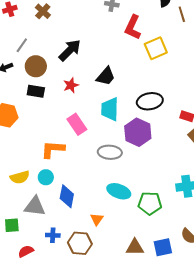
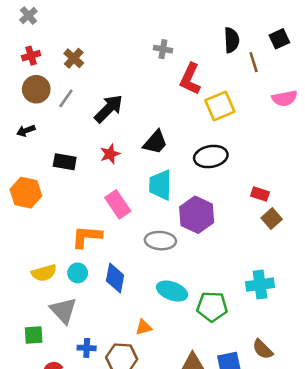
gray line: (22, 45) -> (66, 98), moved
brown circle: (36, 66) -> (36, 89), moved
black ellipse: (150, 101) -> (211, 157), moved
blue diamond: (67, 196) -> (115, 278), moved
gray triangle: (35, 206) -> (63, 310), turned 40
orange triangle: (97, 219) -> (144, 327), turned 40

